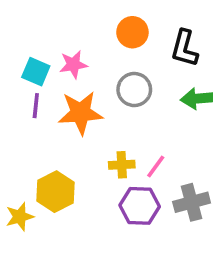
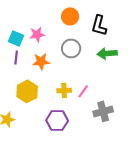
orange star: (81, 113) -> (41, 61), size x0.7
yellow hexagon: (55, 192) -> (27, 91), moved
purple hexagon: (140, 206) -> (57, 120), moved

